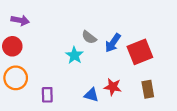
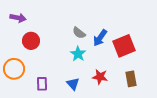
red circle: (12, 46) -> (31, 41), moved
cyan star: (74, 55) -> (78, 54), moved
blue triangle: (91, 95) -> (73, 84), moved, turned 32

